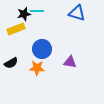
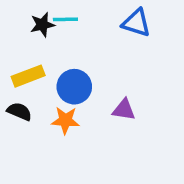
yellow rectangle: (16, 29) -> (28, 76), moved
black semicircle: (11, 63) -> (19, 111), turned -128

